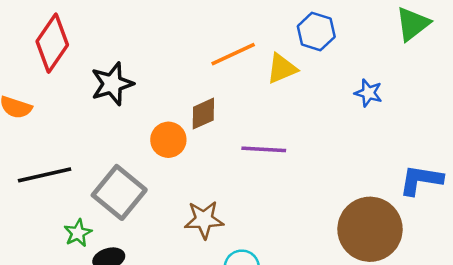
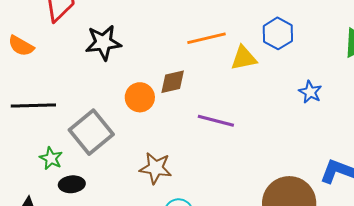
green star: (78, 233) -> (51, 158), turned -30

